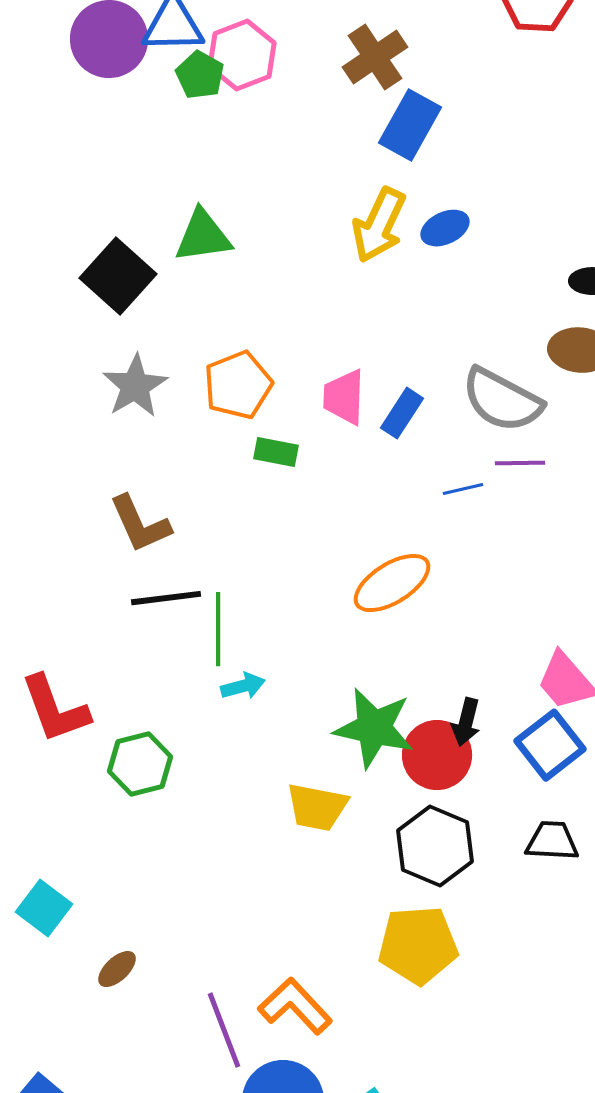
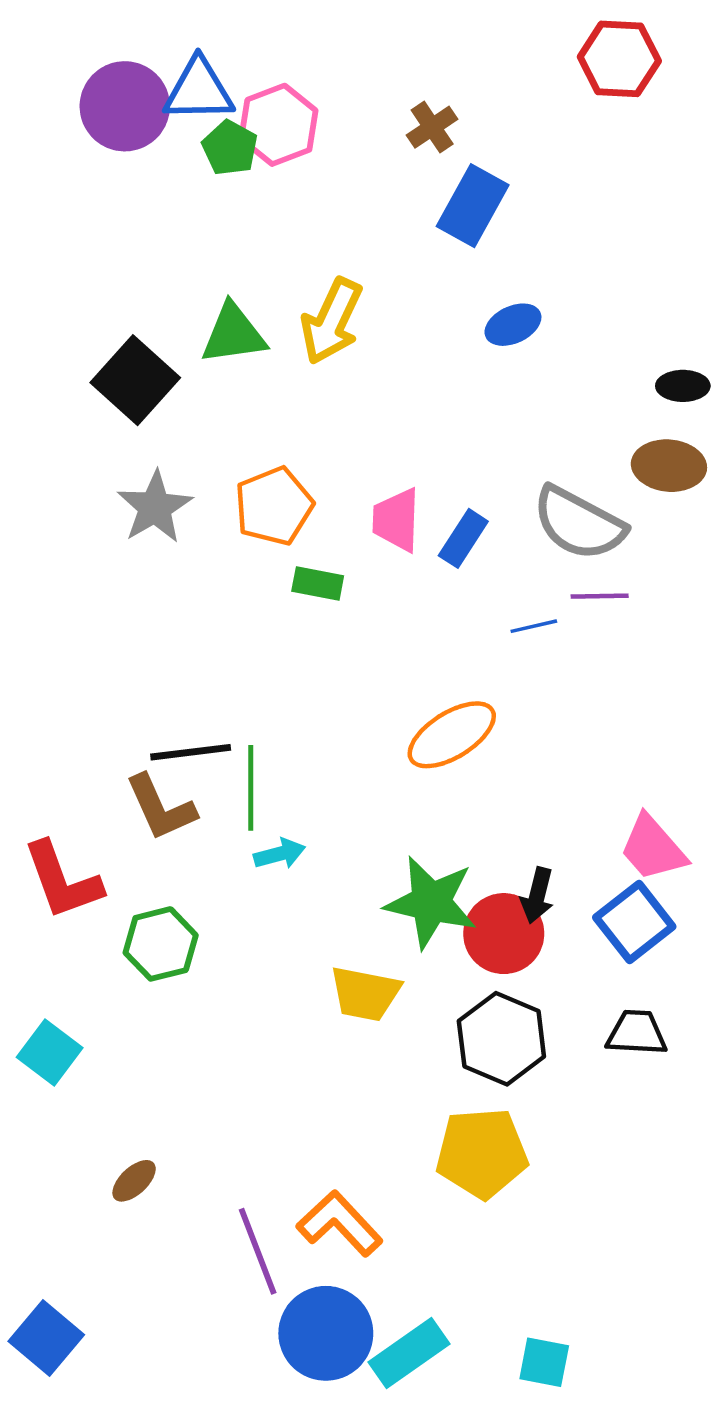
brown cross: (375, 57) -> (432, 127), size x0.7
yellow arrow: (379, 225) -> (332, 321), moved
brown L-shape: (140, 524) -> (161, 808), moved
cyan square: (44, 908) -> (50, 1053), moved

